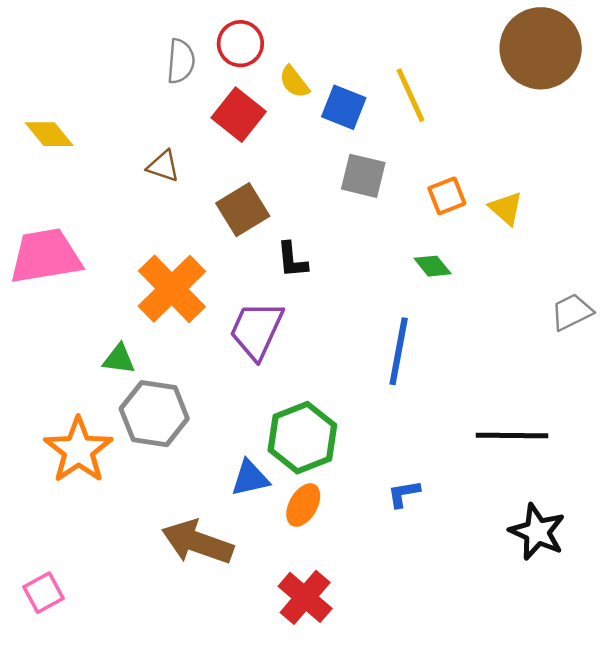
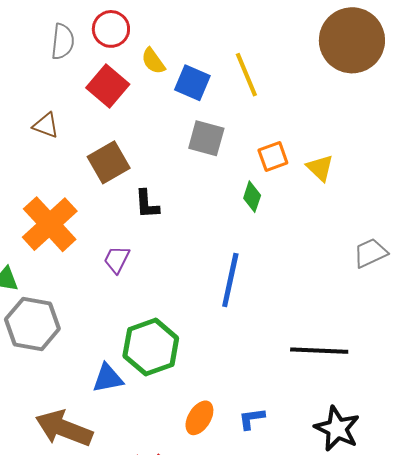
green diamond: (433, 266) -> (252, 197), moved, turned 56
purple trapezoid: (257, 330) -> (117, 260), size x0.6
blue L-shape: (404, 494) -> (252, 419), moved
orange ellipse: (303, 505) -> (199, 418), moved

